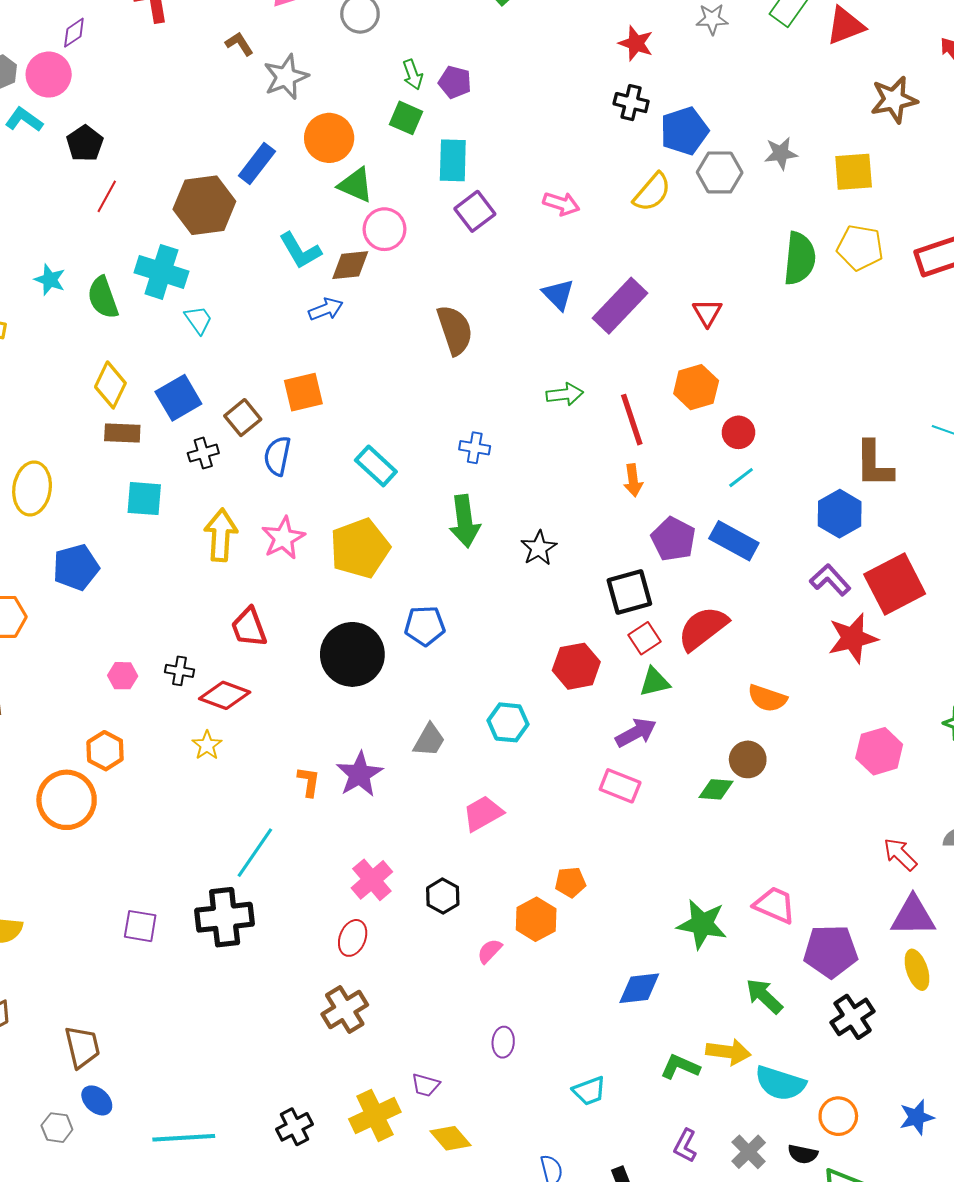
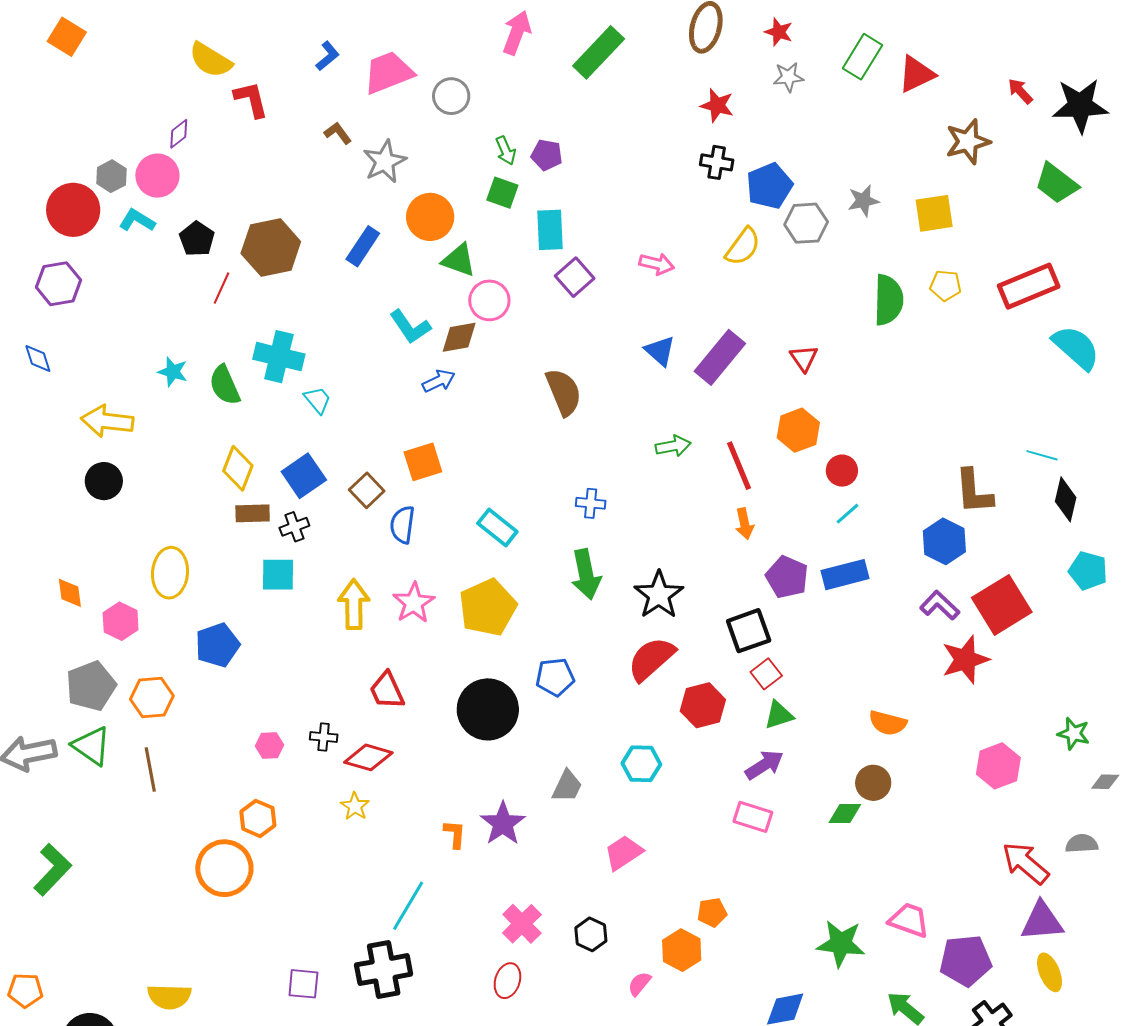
brown hexagon: (204, 205) -> (271, 248), moved
yellow pentagon: (860, 248) -> (946, 285), size x0.7
black cross: (203, 453) -> (294, 527), moved
blue rectangle: (734, 541) -> (845, 575), turned -39
black star: (539, 548) -> (659, 595), size x1.4
red semicircle: (703, 628) -> (651, 659), moved
red arrow: (900, 854) -> (1026, 863), size x1.4

